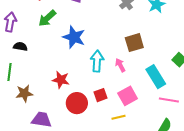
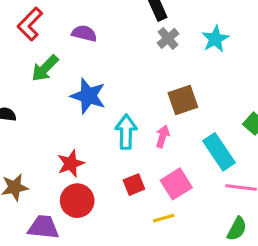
pink arrow: (120, 65) -> (163, 136), turned 48
red star: (61, 80) -> (71, 163), turned -30
red circle: (77, 103) -> (77, 201), moved

